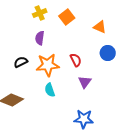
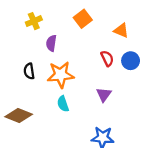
yellow cross: (40, 13) -> (34, 21), moved
red semicircle: (76, 60) -> (107, 58), moved
black semicircle: (21, 62) -> (29, 71), turned -72

